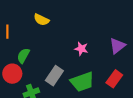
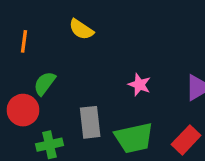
gray rectangle: (54, 76) -> (90, 122), turned -48

